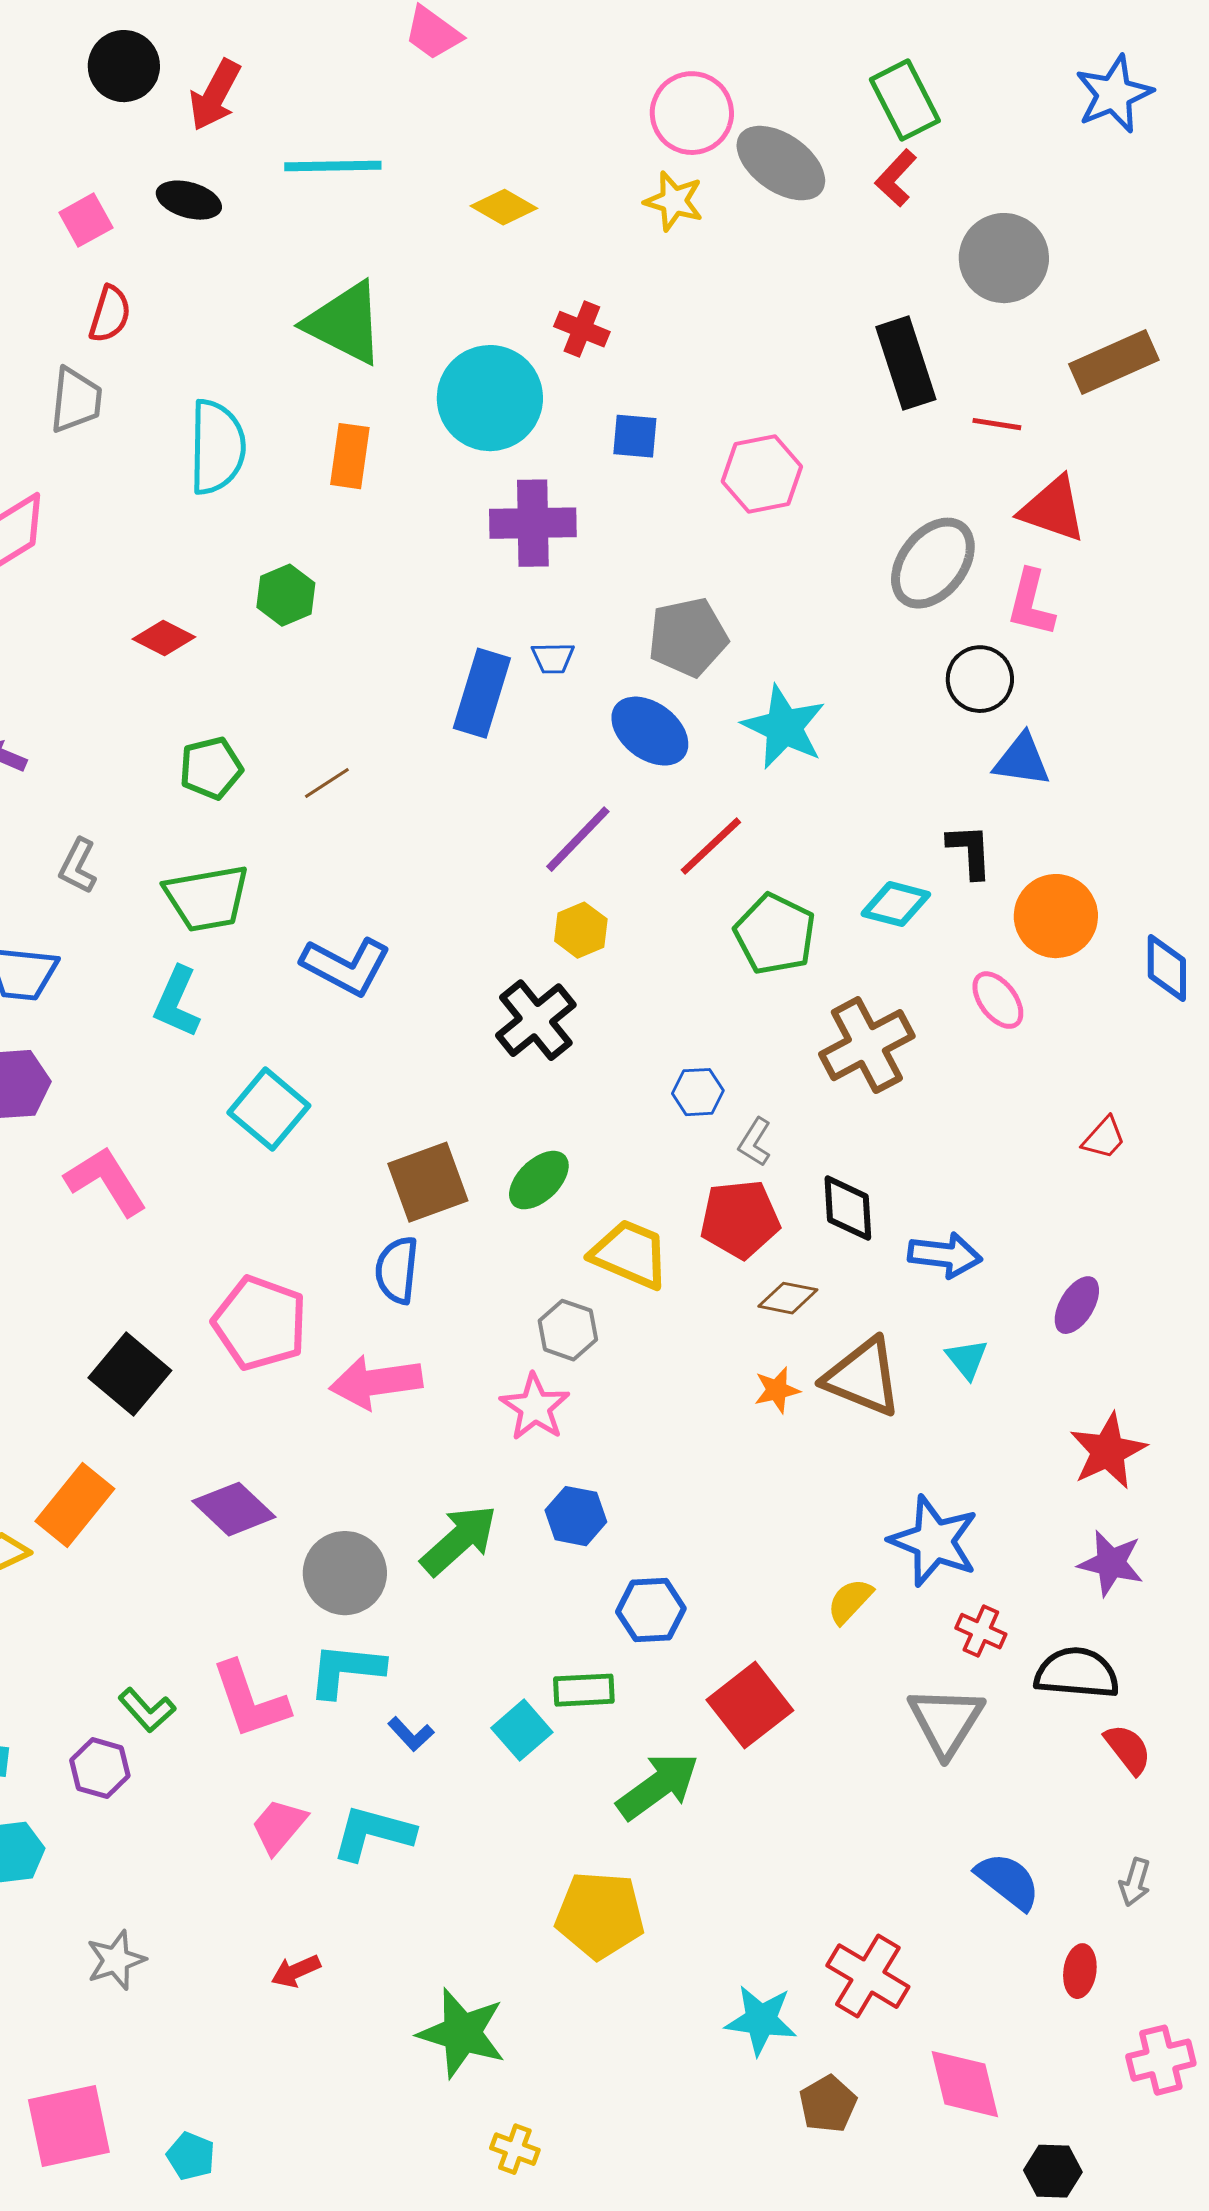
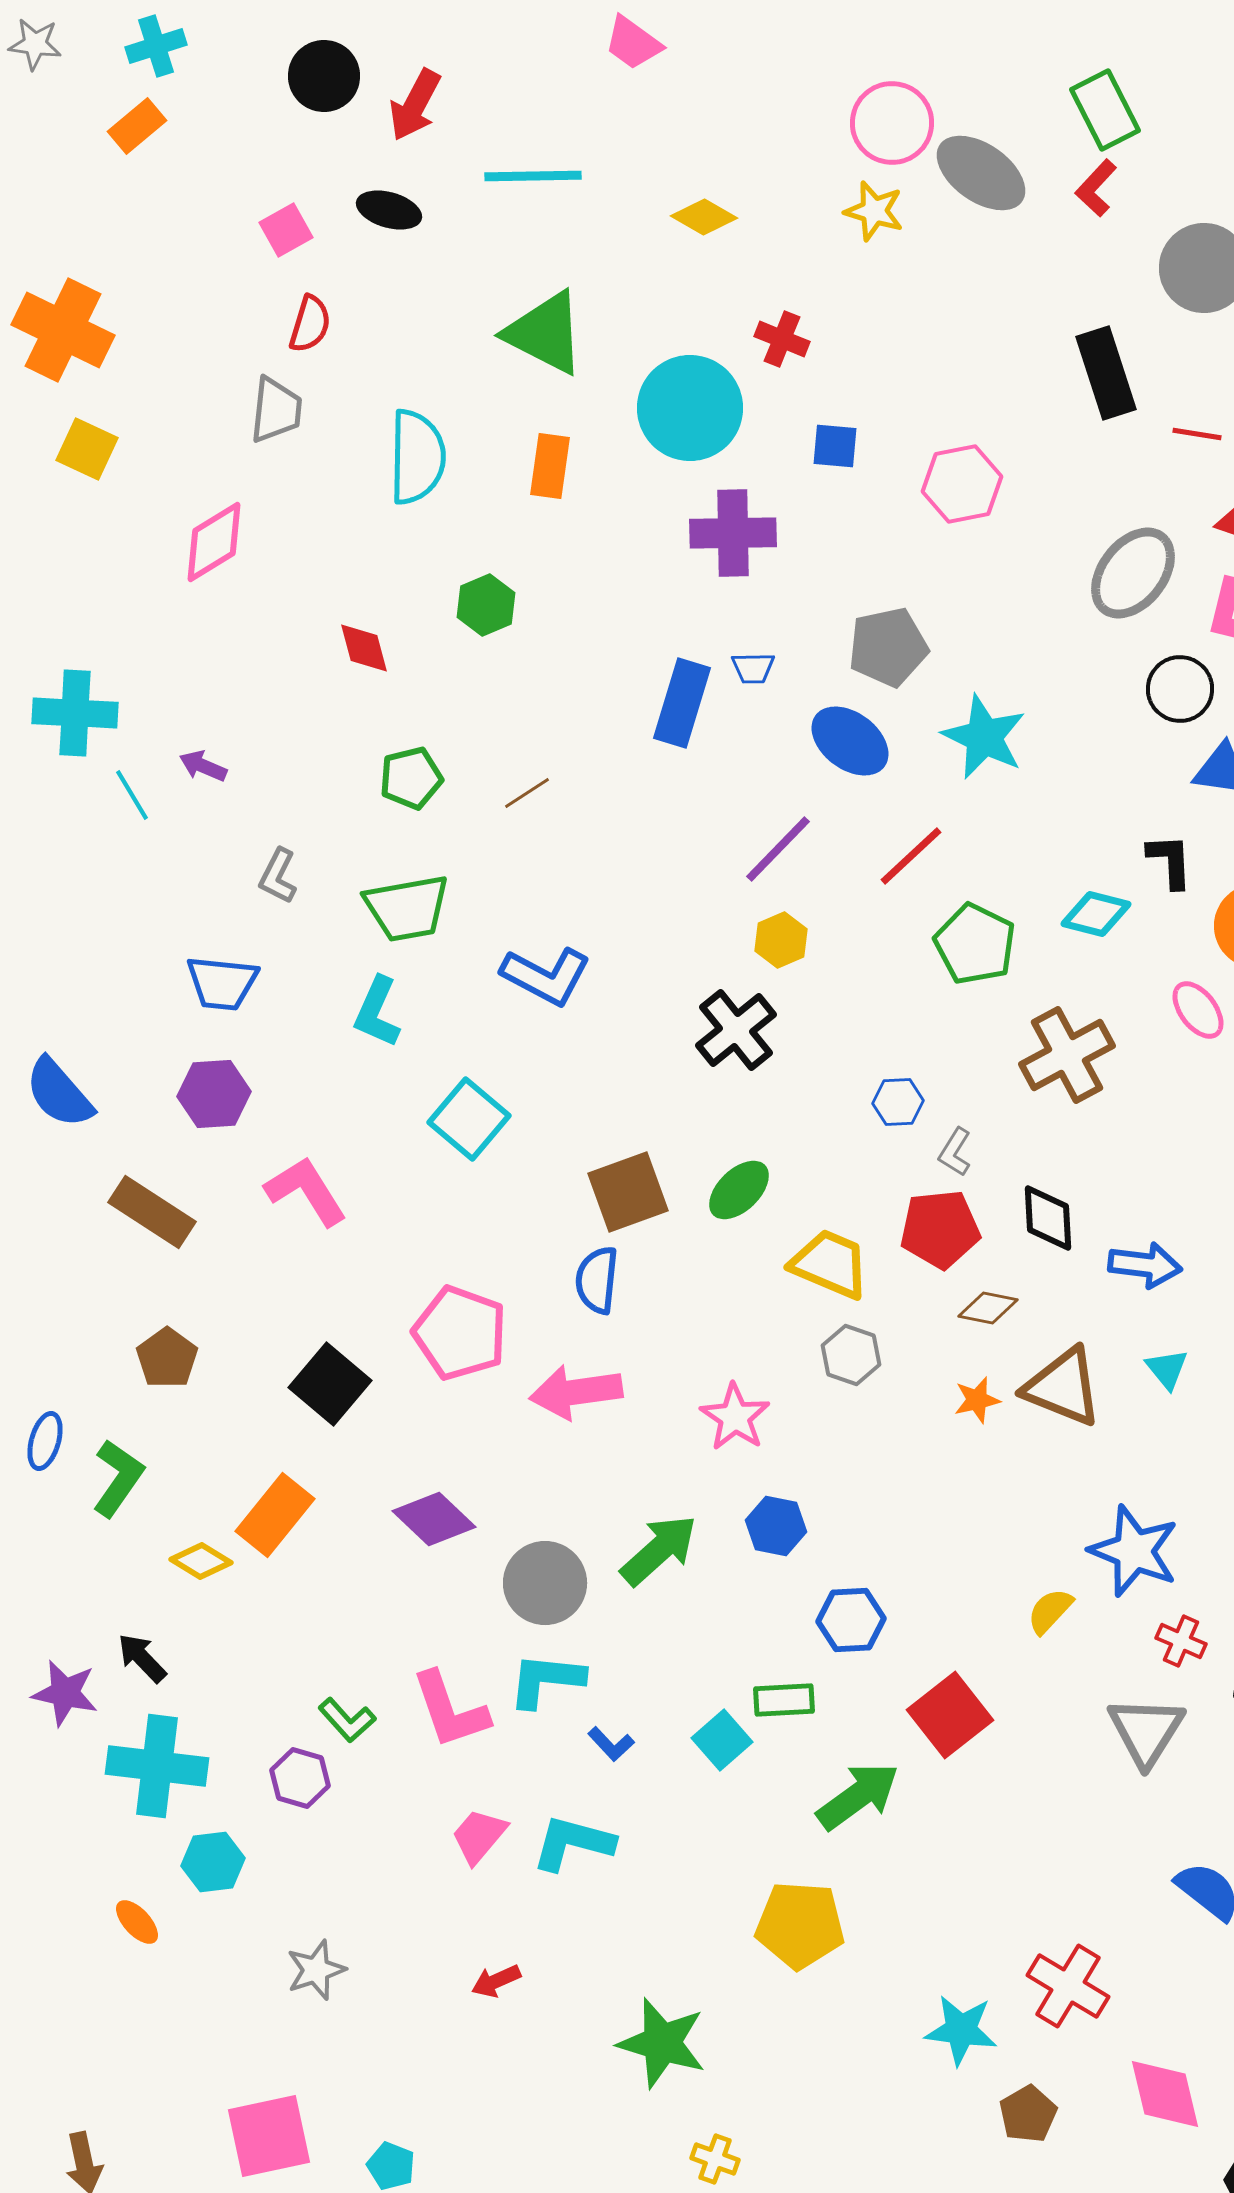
red diamond: (164, 638) -> (364, 648), turned 48
gray hexagon: (568, 1330) -> (851, 1355), moved

